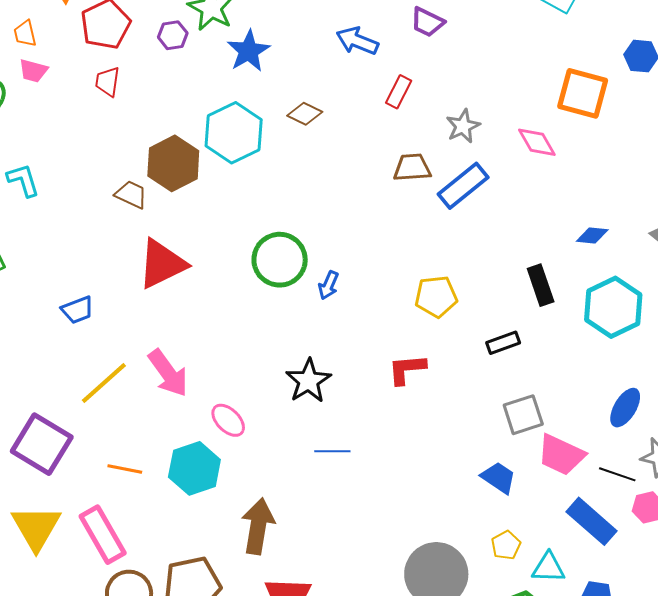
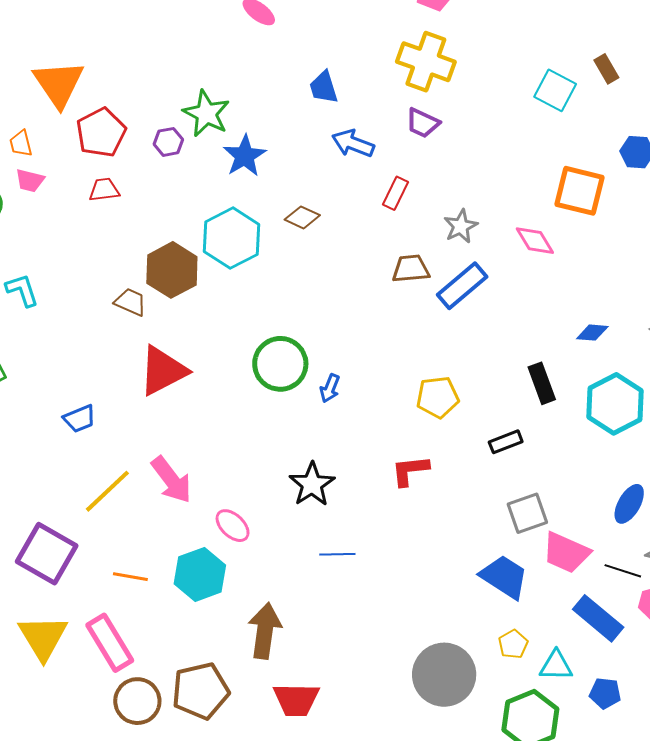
red trapezoid: (107, 82) -> (104, 190), turned 76
blue trapezoid: (499, 478) -> (504, 577), size x1.4

